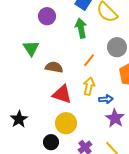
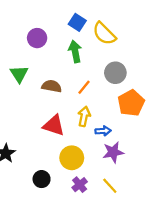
brown semicircle: (54, 67) -> (52, 86), moved
purple star: (115, 118) -> (113, 152), turned 30
yellow circle: (66, 123) -> (72, 158), moved

